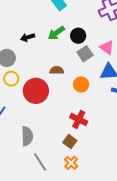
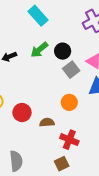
brown semicircle: (57, 70) -> (47, 122), moved
red circle: (36, 91) -> (22, 112), size x0.7
brown square: (70, 141) -> (62, 164), turned 32

